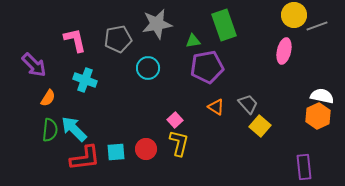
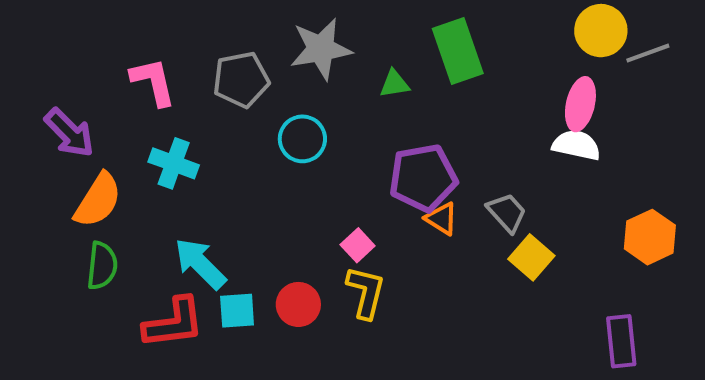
purple pentagon: (207, 67) -> (423, 178), moved
white semicircle: (322, 96) -> (576, 145), moved
orange semicircle: (48, 98) -> (98, 200), size x1.6
cyan arrow: (74, 129) -> (200, 264), moved

